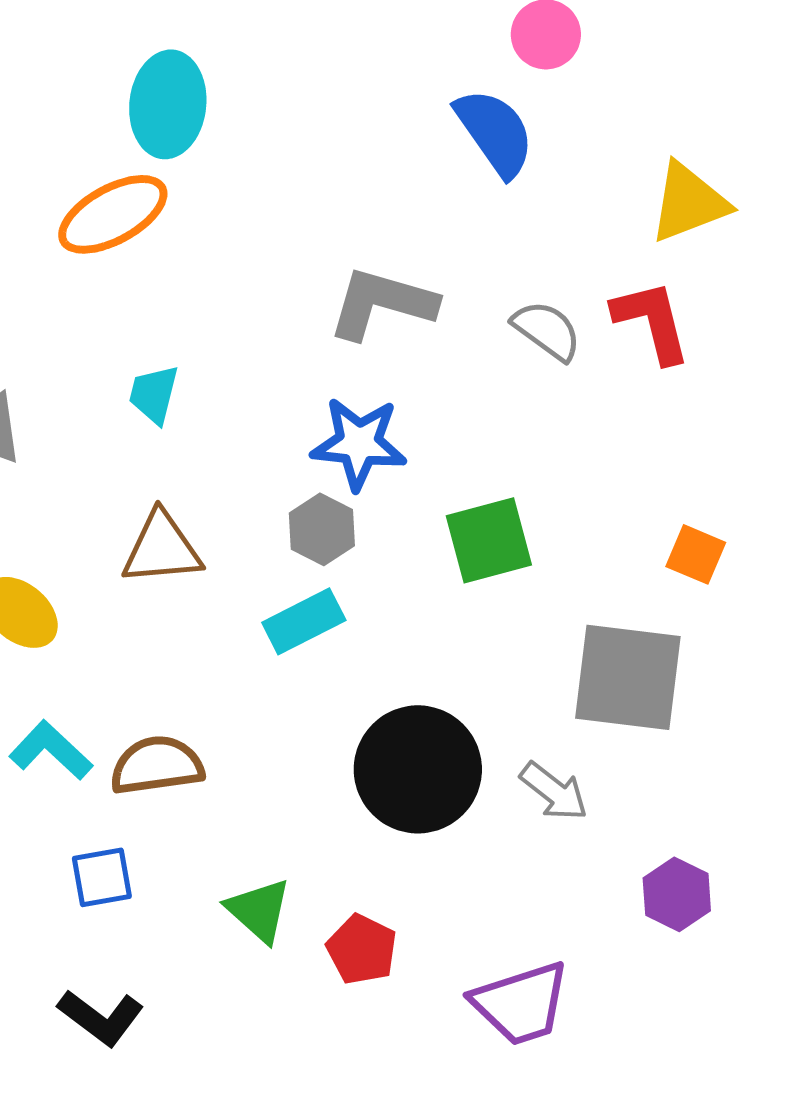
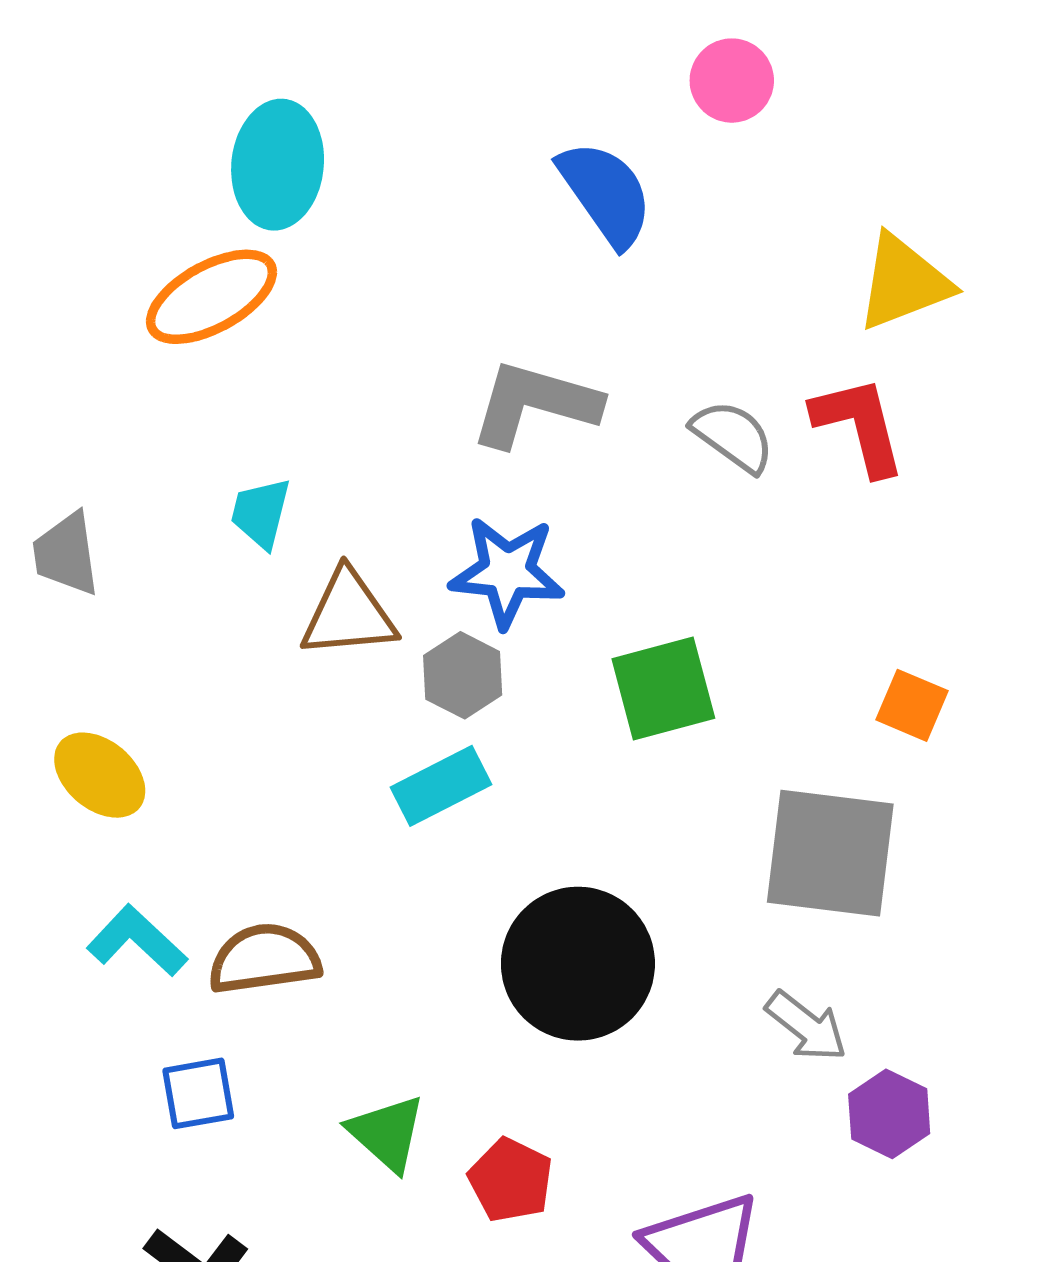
blue semicircle: (495, 132) -> (606, 193), moved
brown triangle: (162, 548) -> (348, 614), moved
gray arrow: (554, 791) -> (806, 1026), moved

